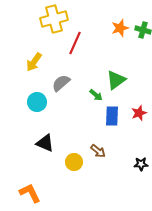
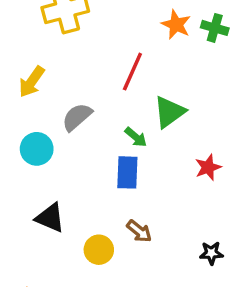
orange star: (120, 28) -> (176, 25), turned -30
red line: (75, 43) -> (132, 72), moved
blue rectangle: (112, 116) -> (127, 172), moved

